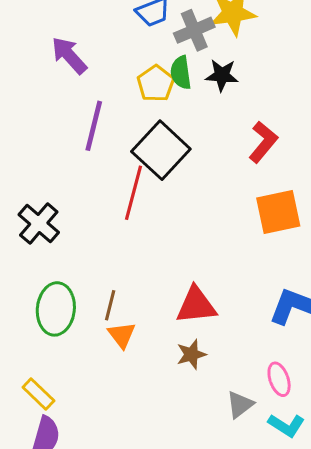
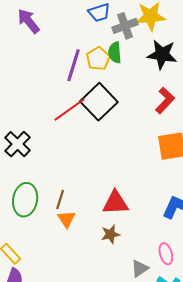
purple arrow: (69, 55) -> (29, 21), moved
black star: (222, 75) -> (162, 55), moved, size x1.4
purple line: (94, 126) -> (74, 65), moved
red line: (133, 193) -> (69, 110), moved, turned 36

